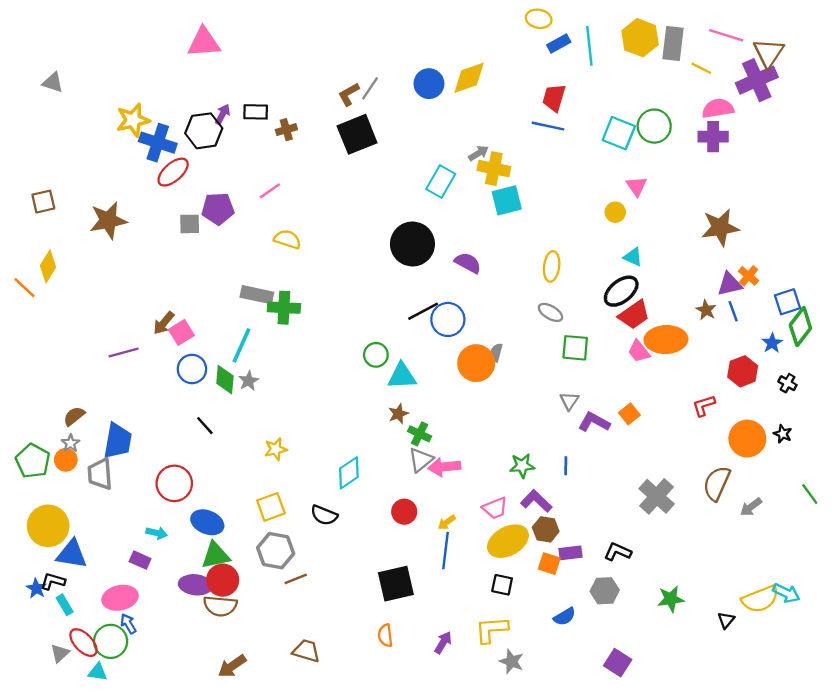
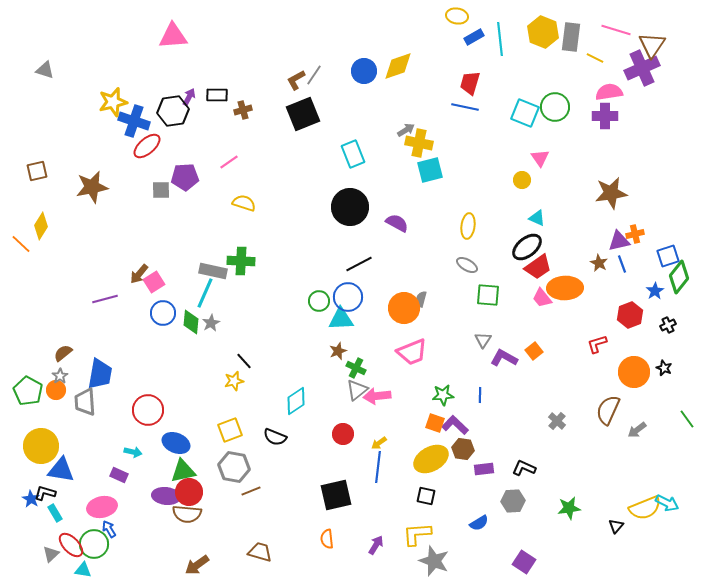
cyan rectangle: (441, 182) -> (353, 154), moved, turned -52
orange cross: (749, 276) -> (635, 234), turned 36
gray rectangle: (257, 295) -> (213, 271), moved
blue circle: (448, 319) -> (348, 297), moved
black cross: (787, 383) -> (668, 325), turned 35
black line: (205, 426) -> (244, 361), moved
gray cross: (657, 496) -> (557, 421), size x0.6
pink trapezoid: (495, 508) -> (412, 352), moved, size x1.4
orange square: (549, 564) -> (435, 423), moved
gray star: (512, 661) -> (434, 561), size x1.4

